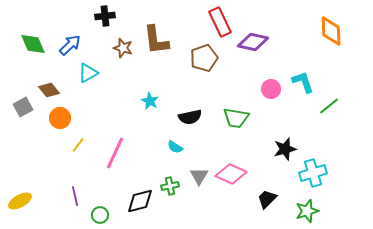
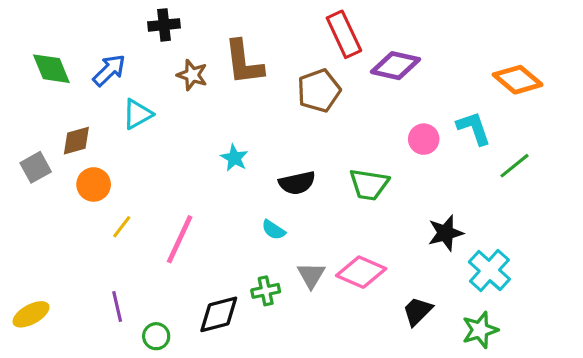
orange diamond: (331, 31) -> (518, 80), moved, turned -48
brown diamond: (49, 90) -> (76, 141), turned -65
cyan cross: (313, 173) -> (489, 271), turned -32

